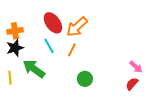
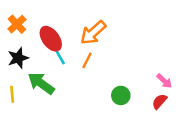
red ellipse: (53, 23) -> (51, 39), moved
orange cross: (15, 31) -> (17, 24), moved, turned -35
green circle: (85, 79) -> (121, 95), moved

